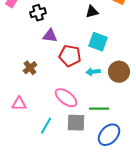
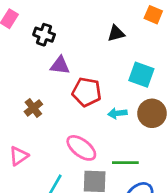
black cross: (38, 13) -> (44, 35), turned 35
cyan square: (98, 42) -> (141, 75), moved
pink triangle: (19, 104) -> (19, 156), turned -35

